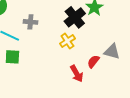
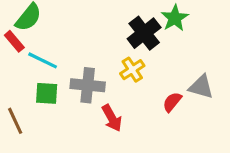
gray cross: (30, 22) -> (88, 85), moved, size x1.5
red arrow: (77, 74) -> (112, 118), moved

